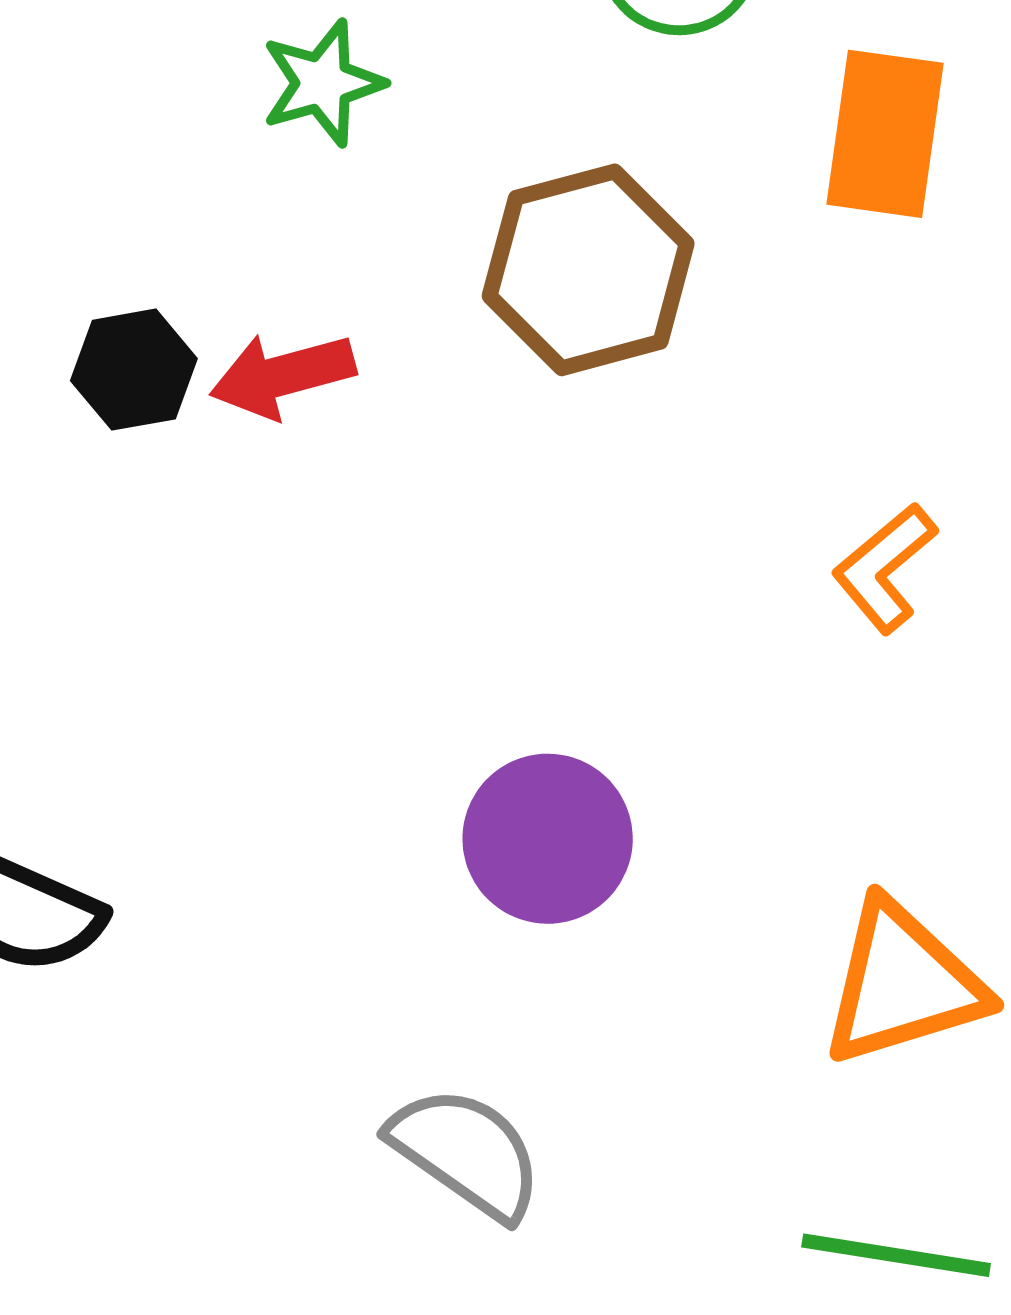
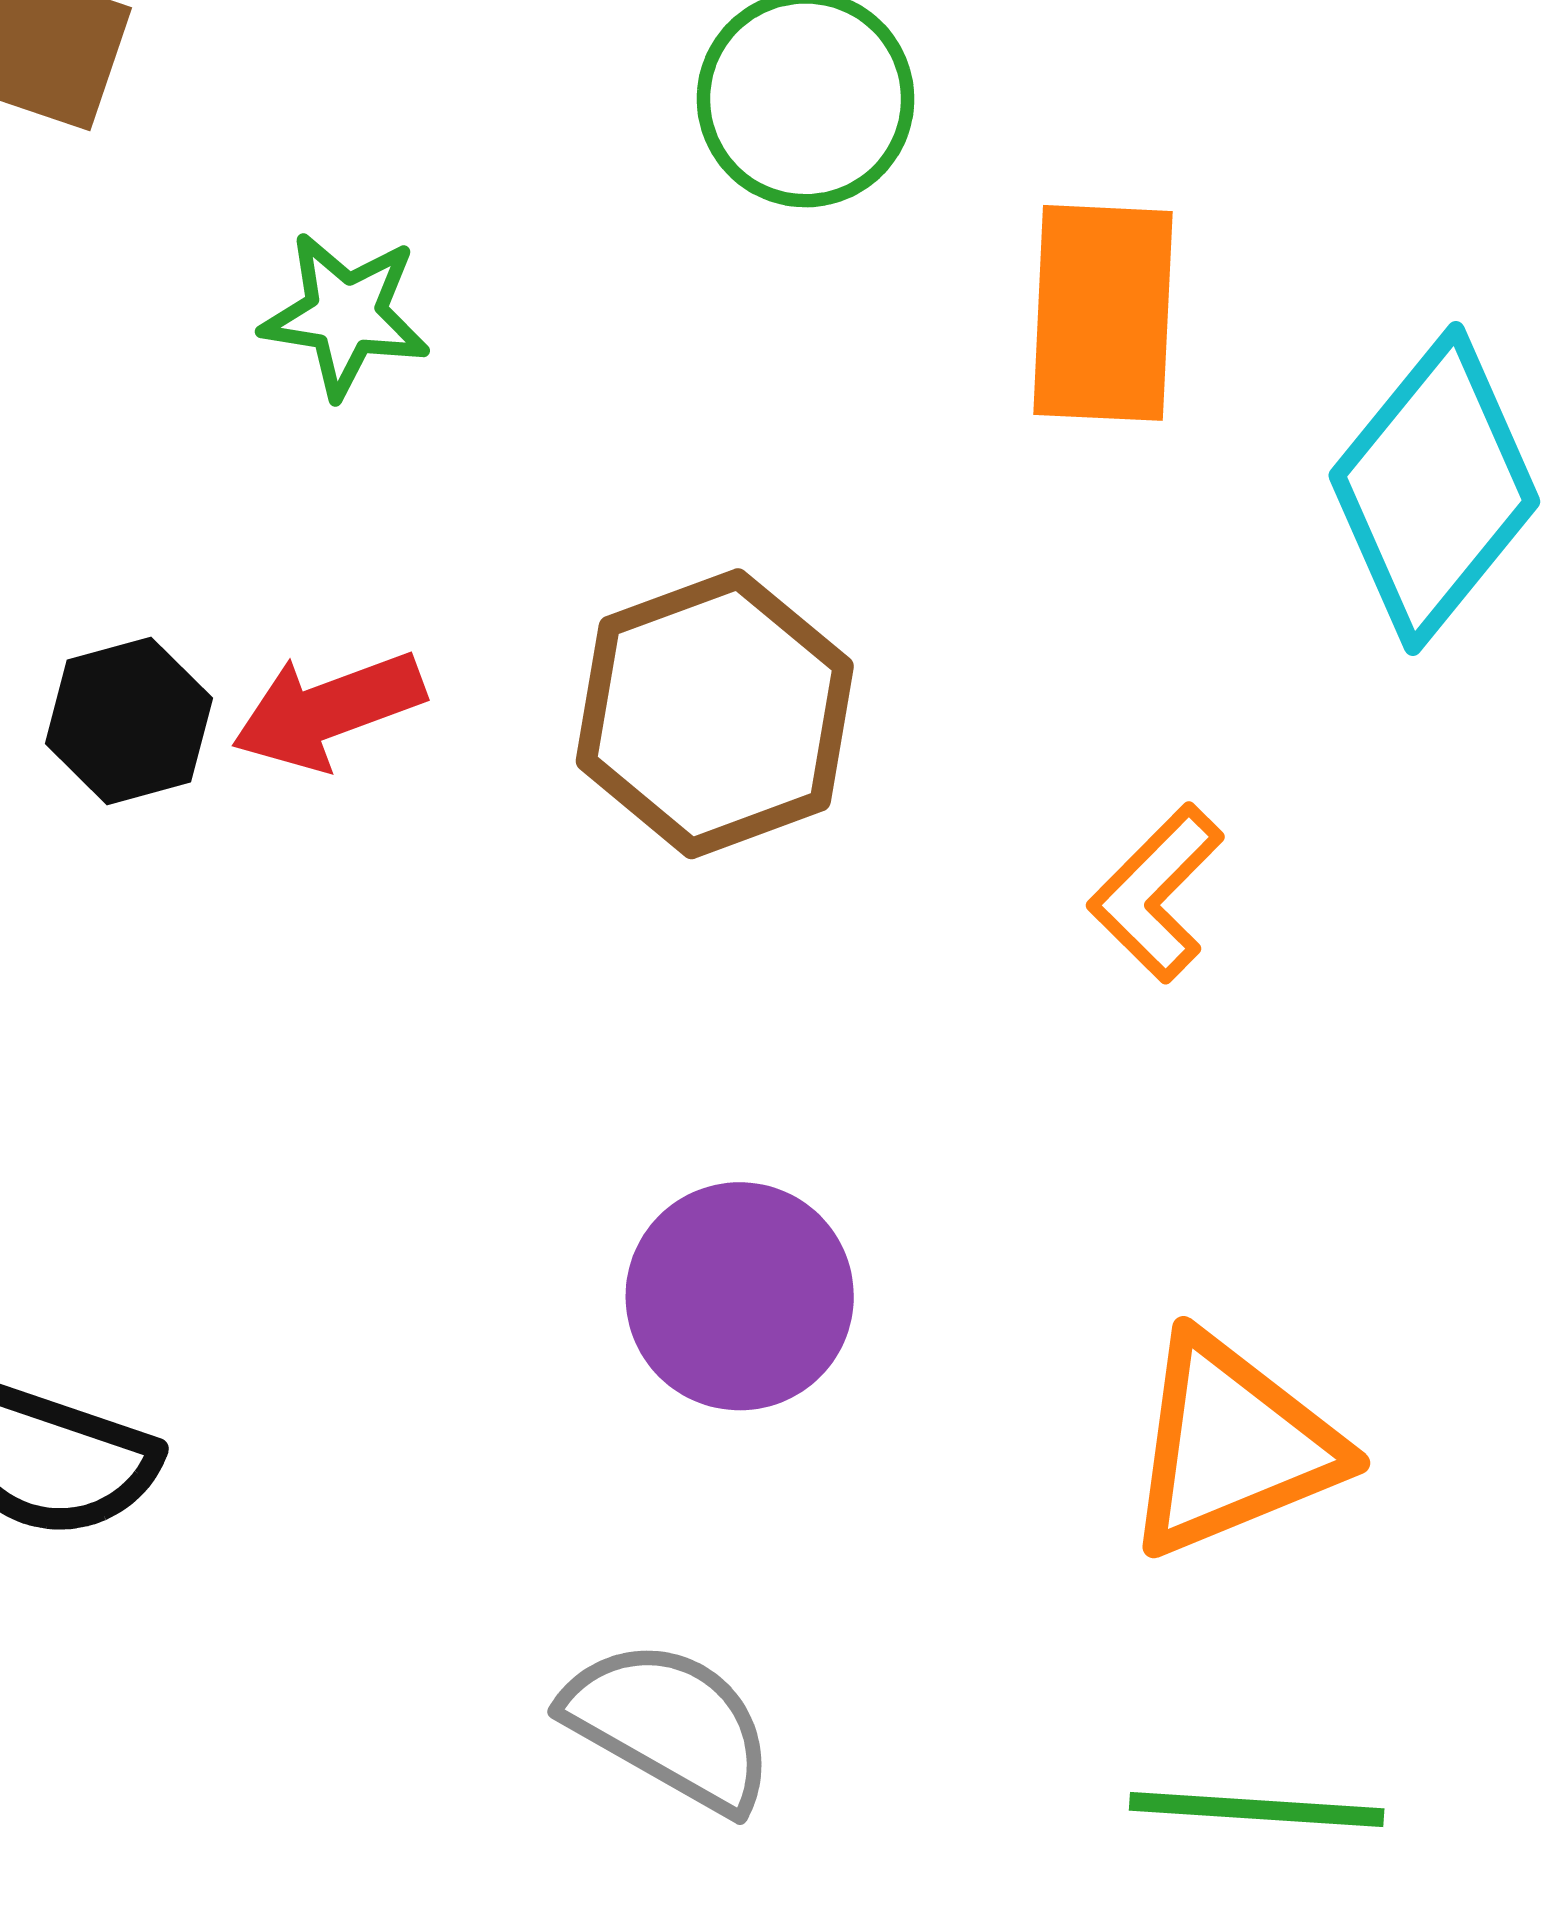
green star: (323, 83) -> (345, 315), turned 30
brown hexagon: (588, 270) -> (715, 714), moved

